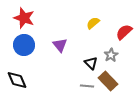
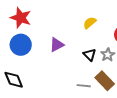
purple triangle: (60, 45) -> (57, 45), turned 42
black triangle: (91, 63) -> (90, 55), moved

